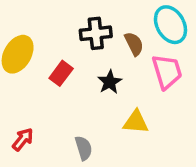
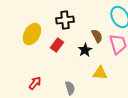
black cross: (96, 33) -> (65, 20), moved
brown semicircle: (134, 44) -> (97, 36), moved

